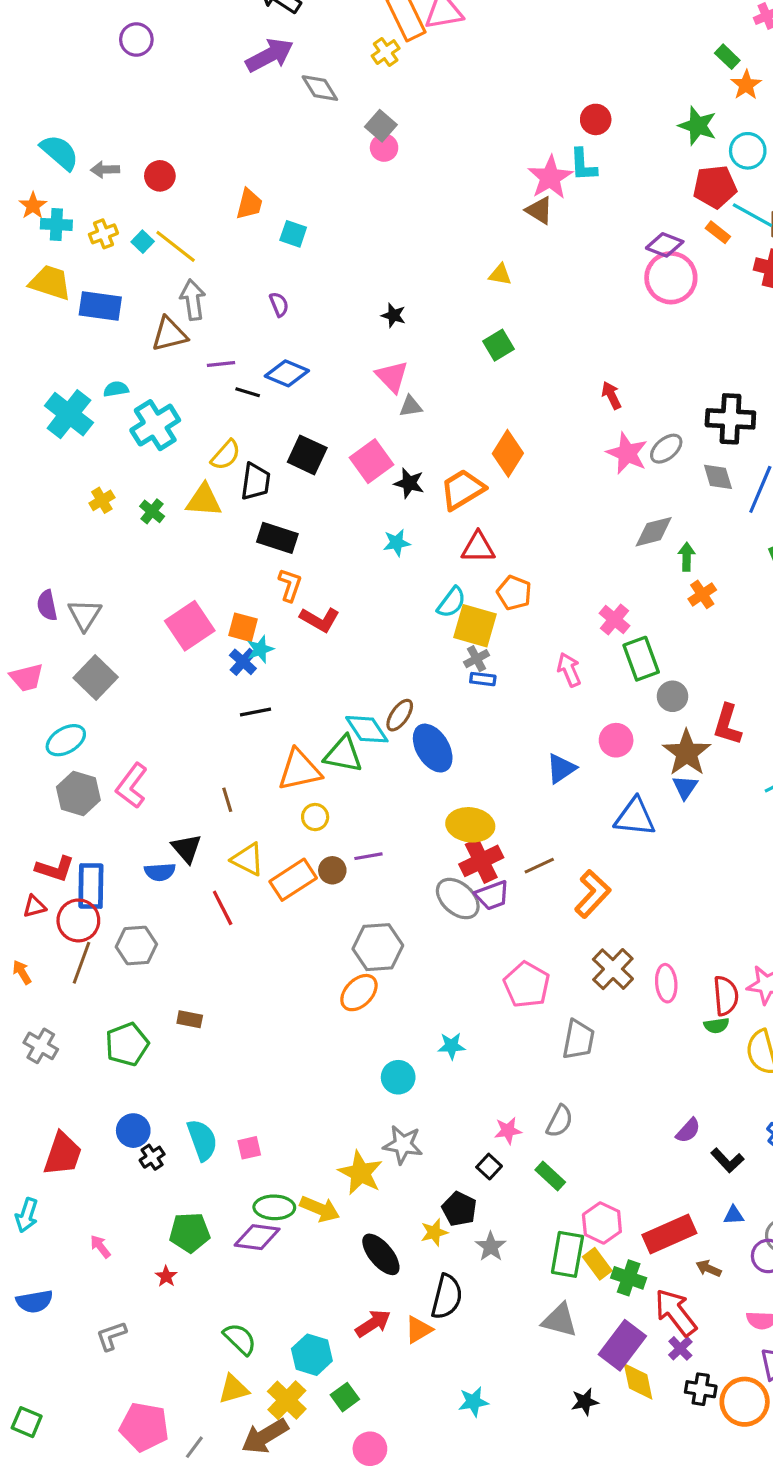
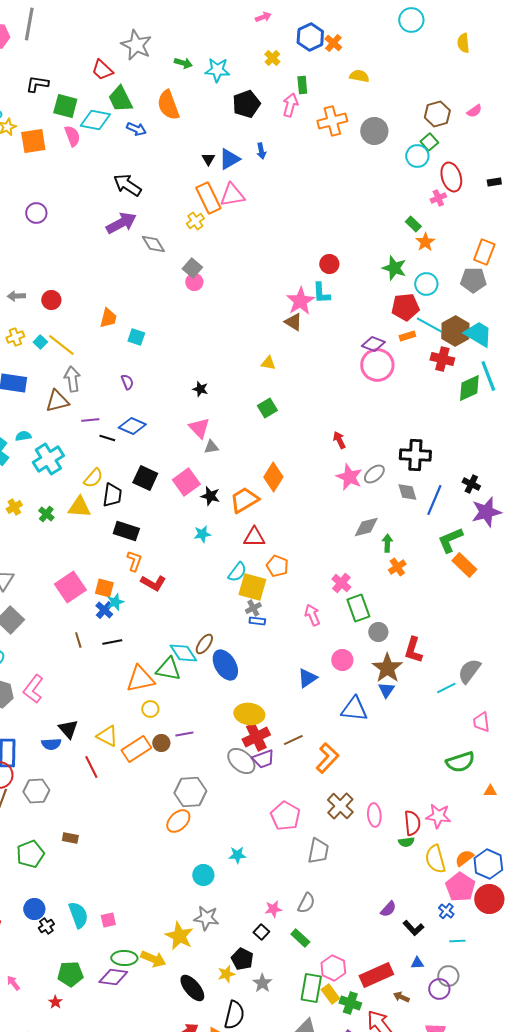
orange rectangle: (718, 232) -> (407, 336), turned -56
brown line: (227, 800) -> (78, 640), moved

